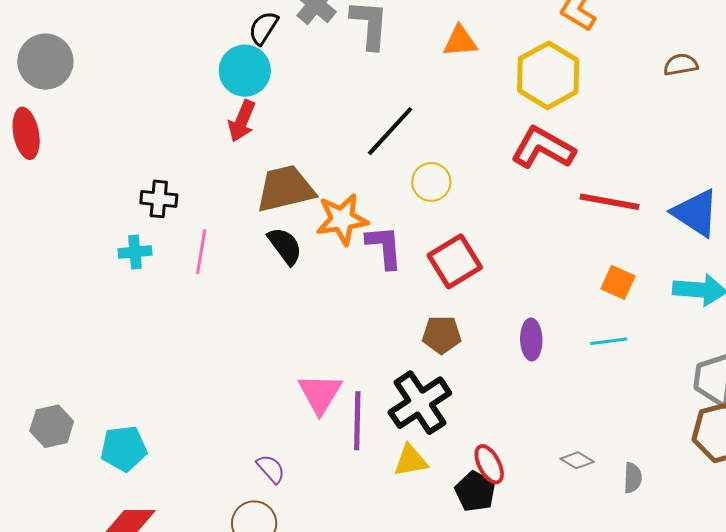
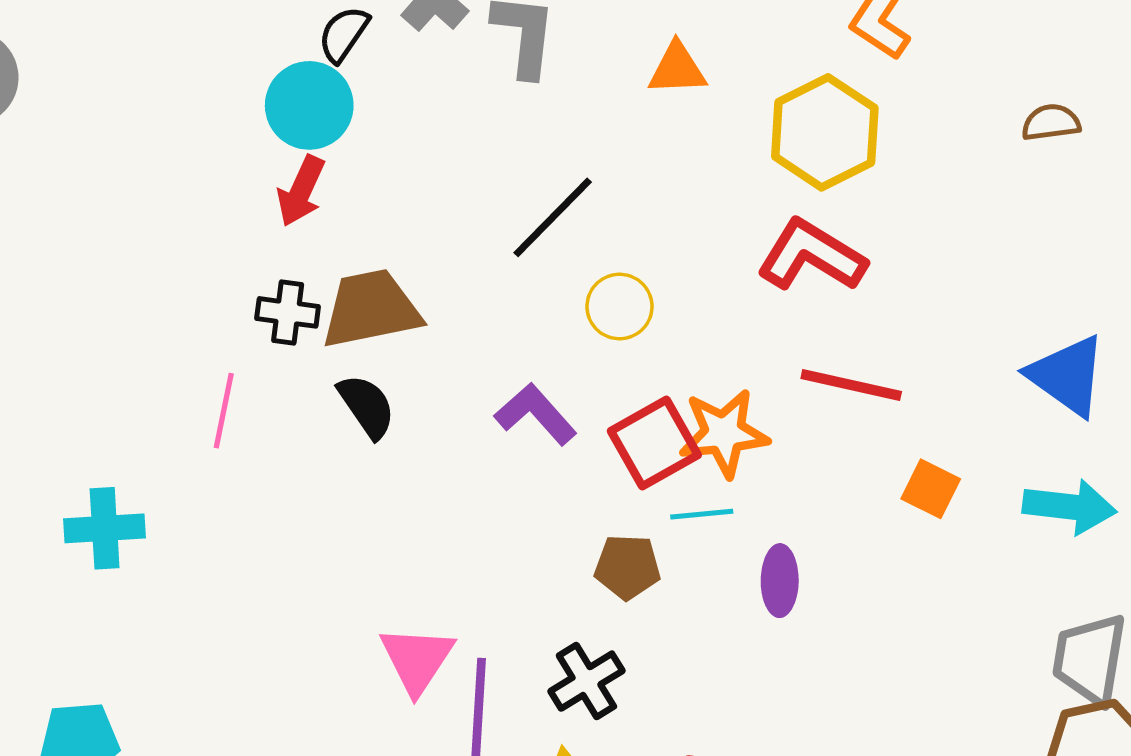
black cross: (159, 199) -> (288, 312), moved
red line: (609, 202) -> (851, 385), moved
orange star: (342, 219) -> (724, 433), moved
purple L-shape: (384, 247) -> (536, 414), turned -39
cyan cross: (135, 252) -> (105, 528), moved, size x1.4
cyan line: (609, 341) -> (702, 514), moved
black cross: (420, 403) -> (586, 681), size x0.7

